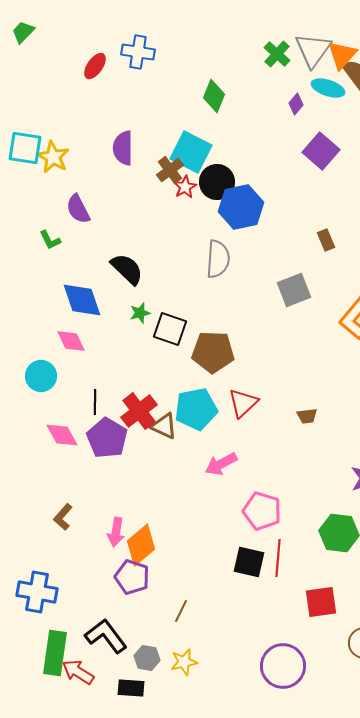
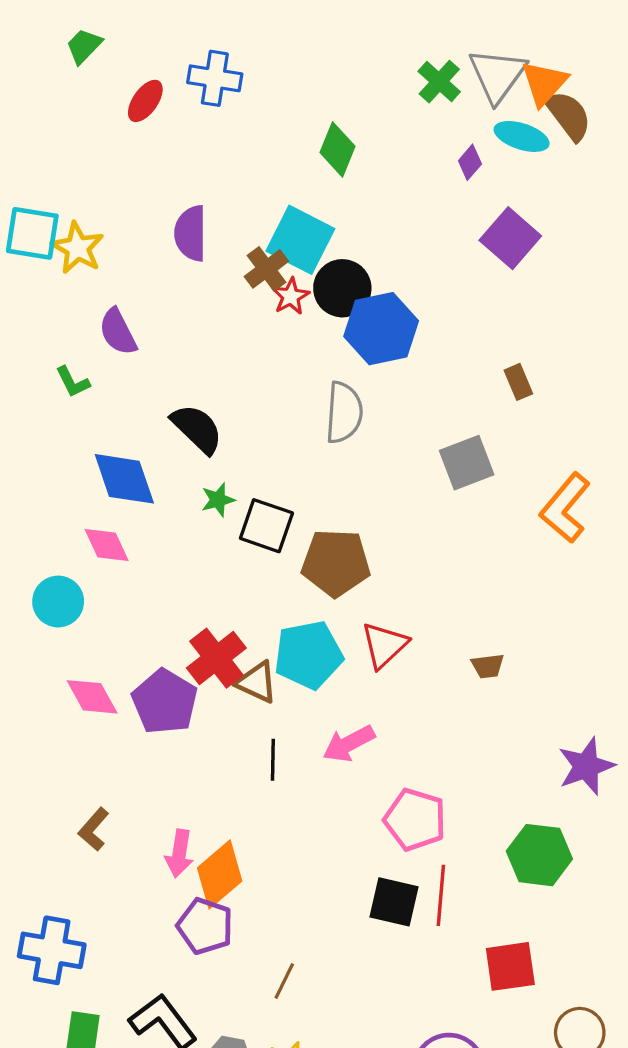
green trapezoid: (23, 32) -> (84, 46), moved
black line: (95, 402) -> (273, 760), moved

